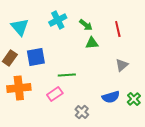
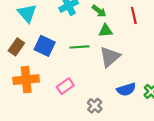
blue square: (36, 57) -> (45, 46), turned 36
gray triangle: (122, 65) -> (110, 57), moved, size x1.5
green line: (67, 75) -> (79, 47), moved

